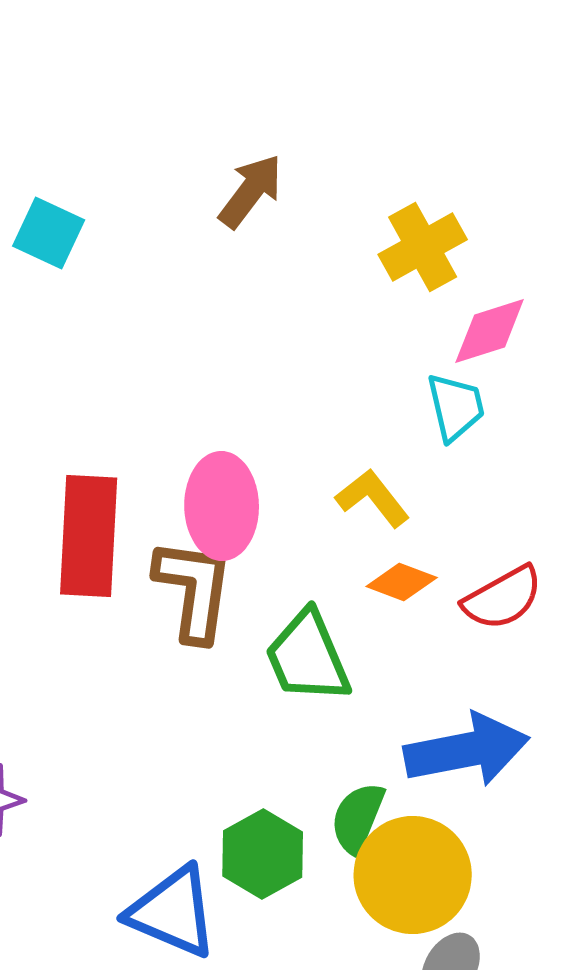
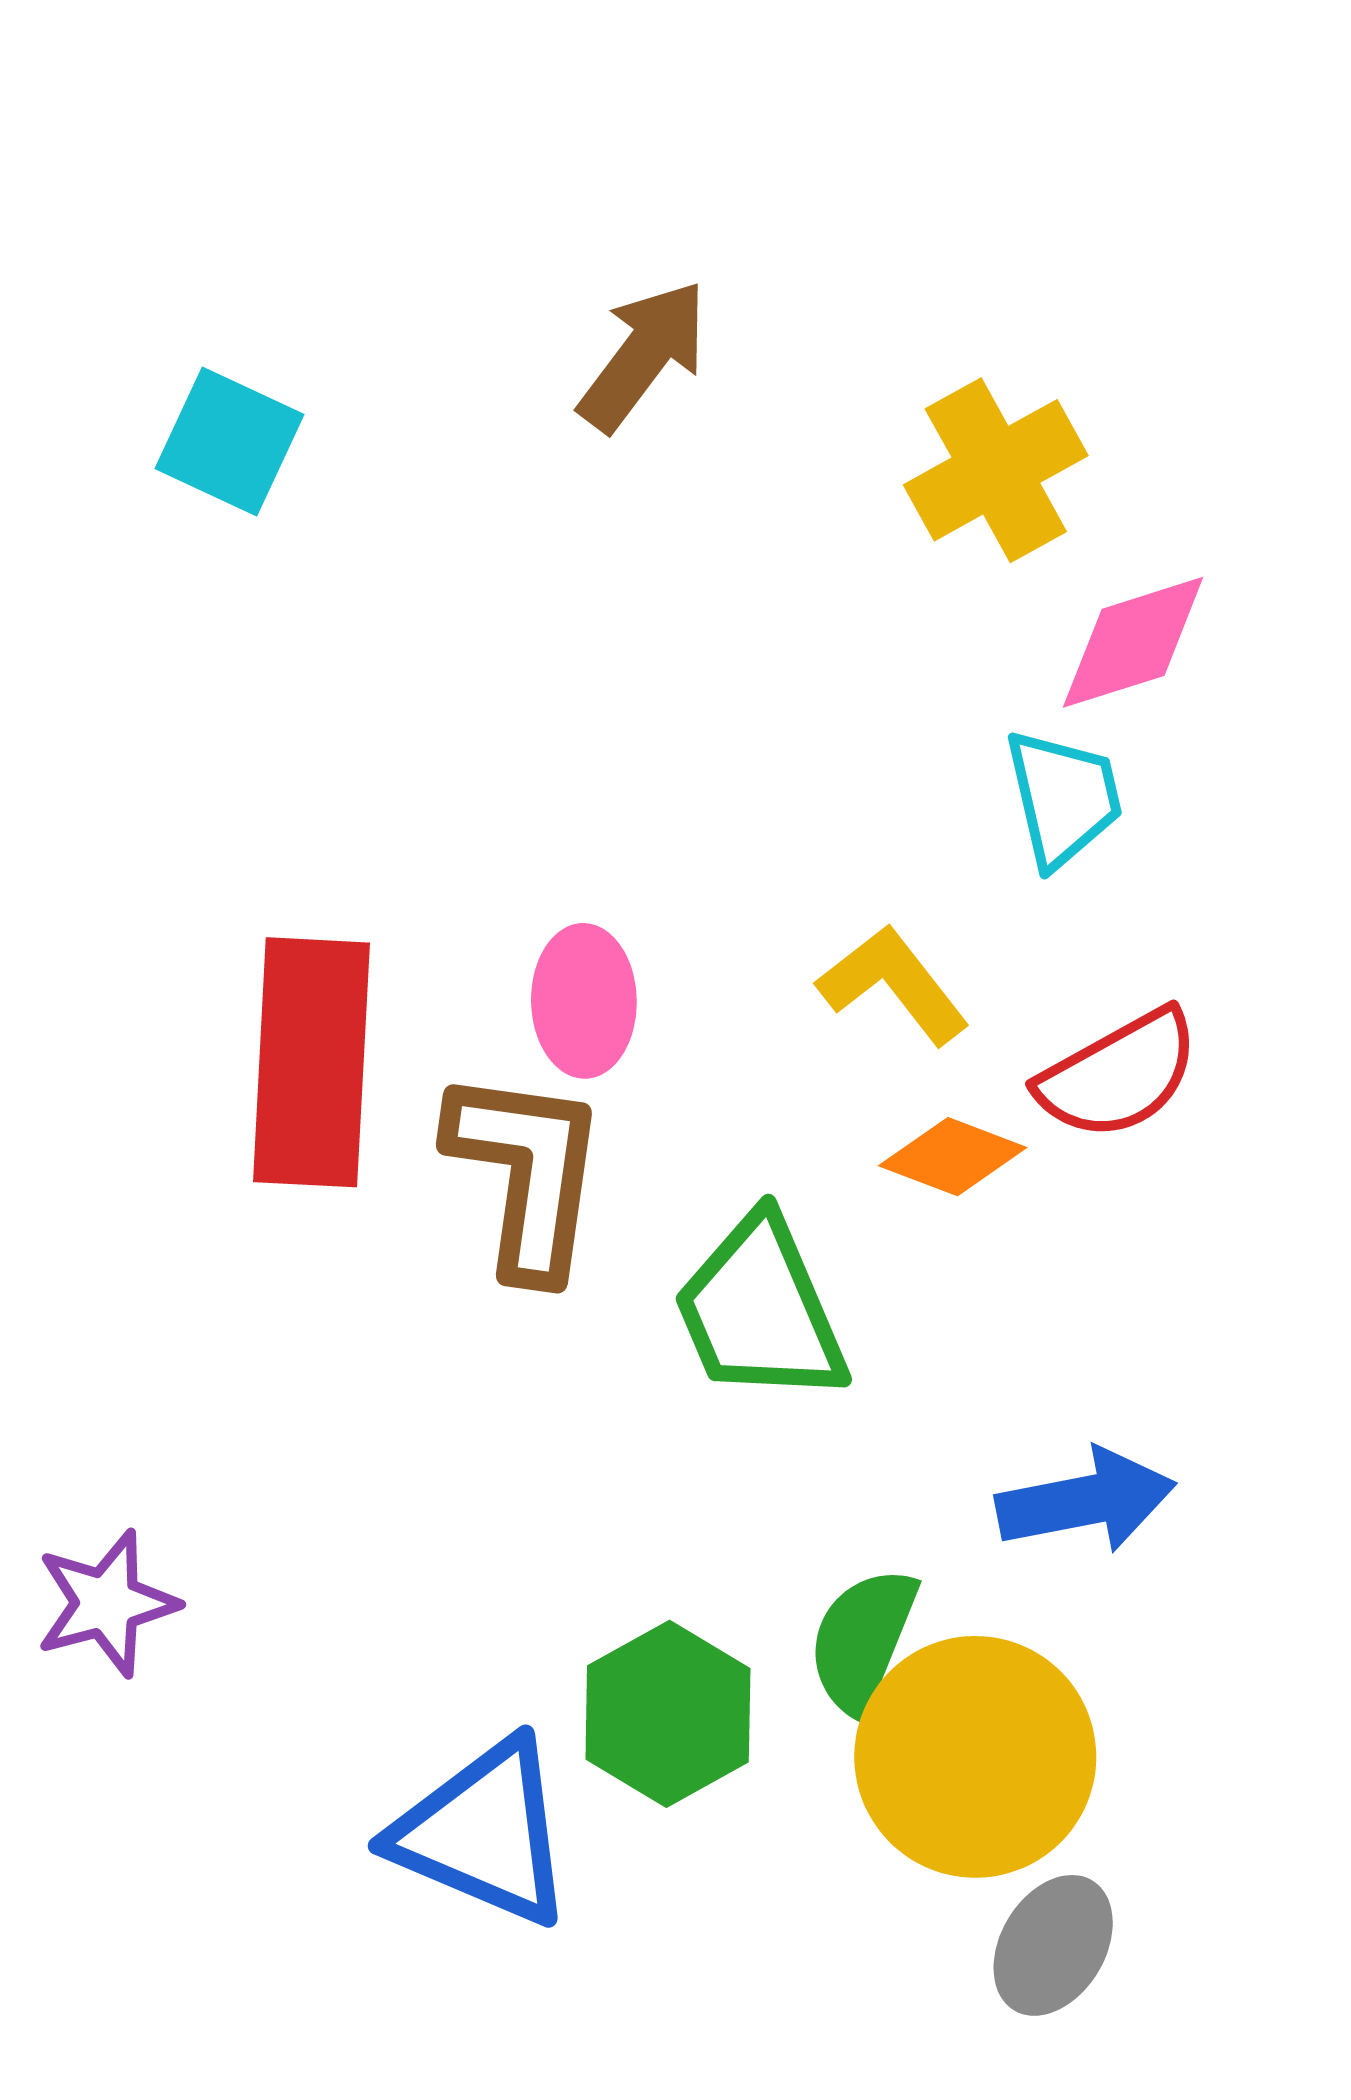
pink ellipse: (222, 506) -> (584, 1001), size x0.7
red semicircle: (503, 598) -> (1119, 1075), moved
blue arrow: (467, 750) -> (1086, 1501), size x0.7

